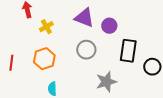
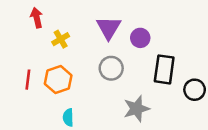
purple triangle: (84, 18) -> (109, 28), turned 40
red line: (11, 63) -> (28, 80), moved

